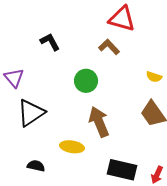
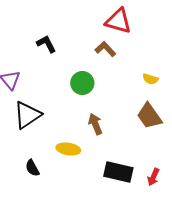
brown arrow: (99, 122) -> (95, 124), size x0.7
black semicircle: (36, 166) -> (32, 168), turned -132

